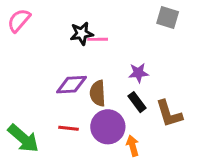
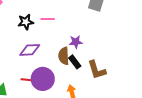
black star: (82, 34) -> (26, 22), moved
brown semicircle: (98, 93) -> (64, 56), moved
purple circle: (108, 127) -> (43, 79), moved

